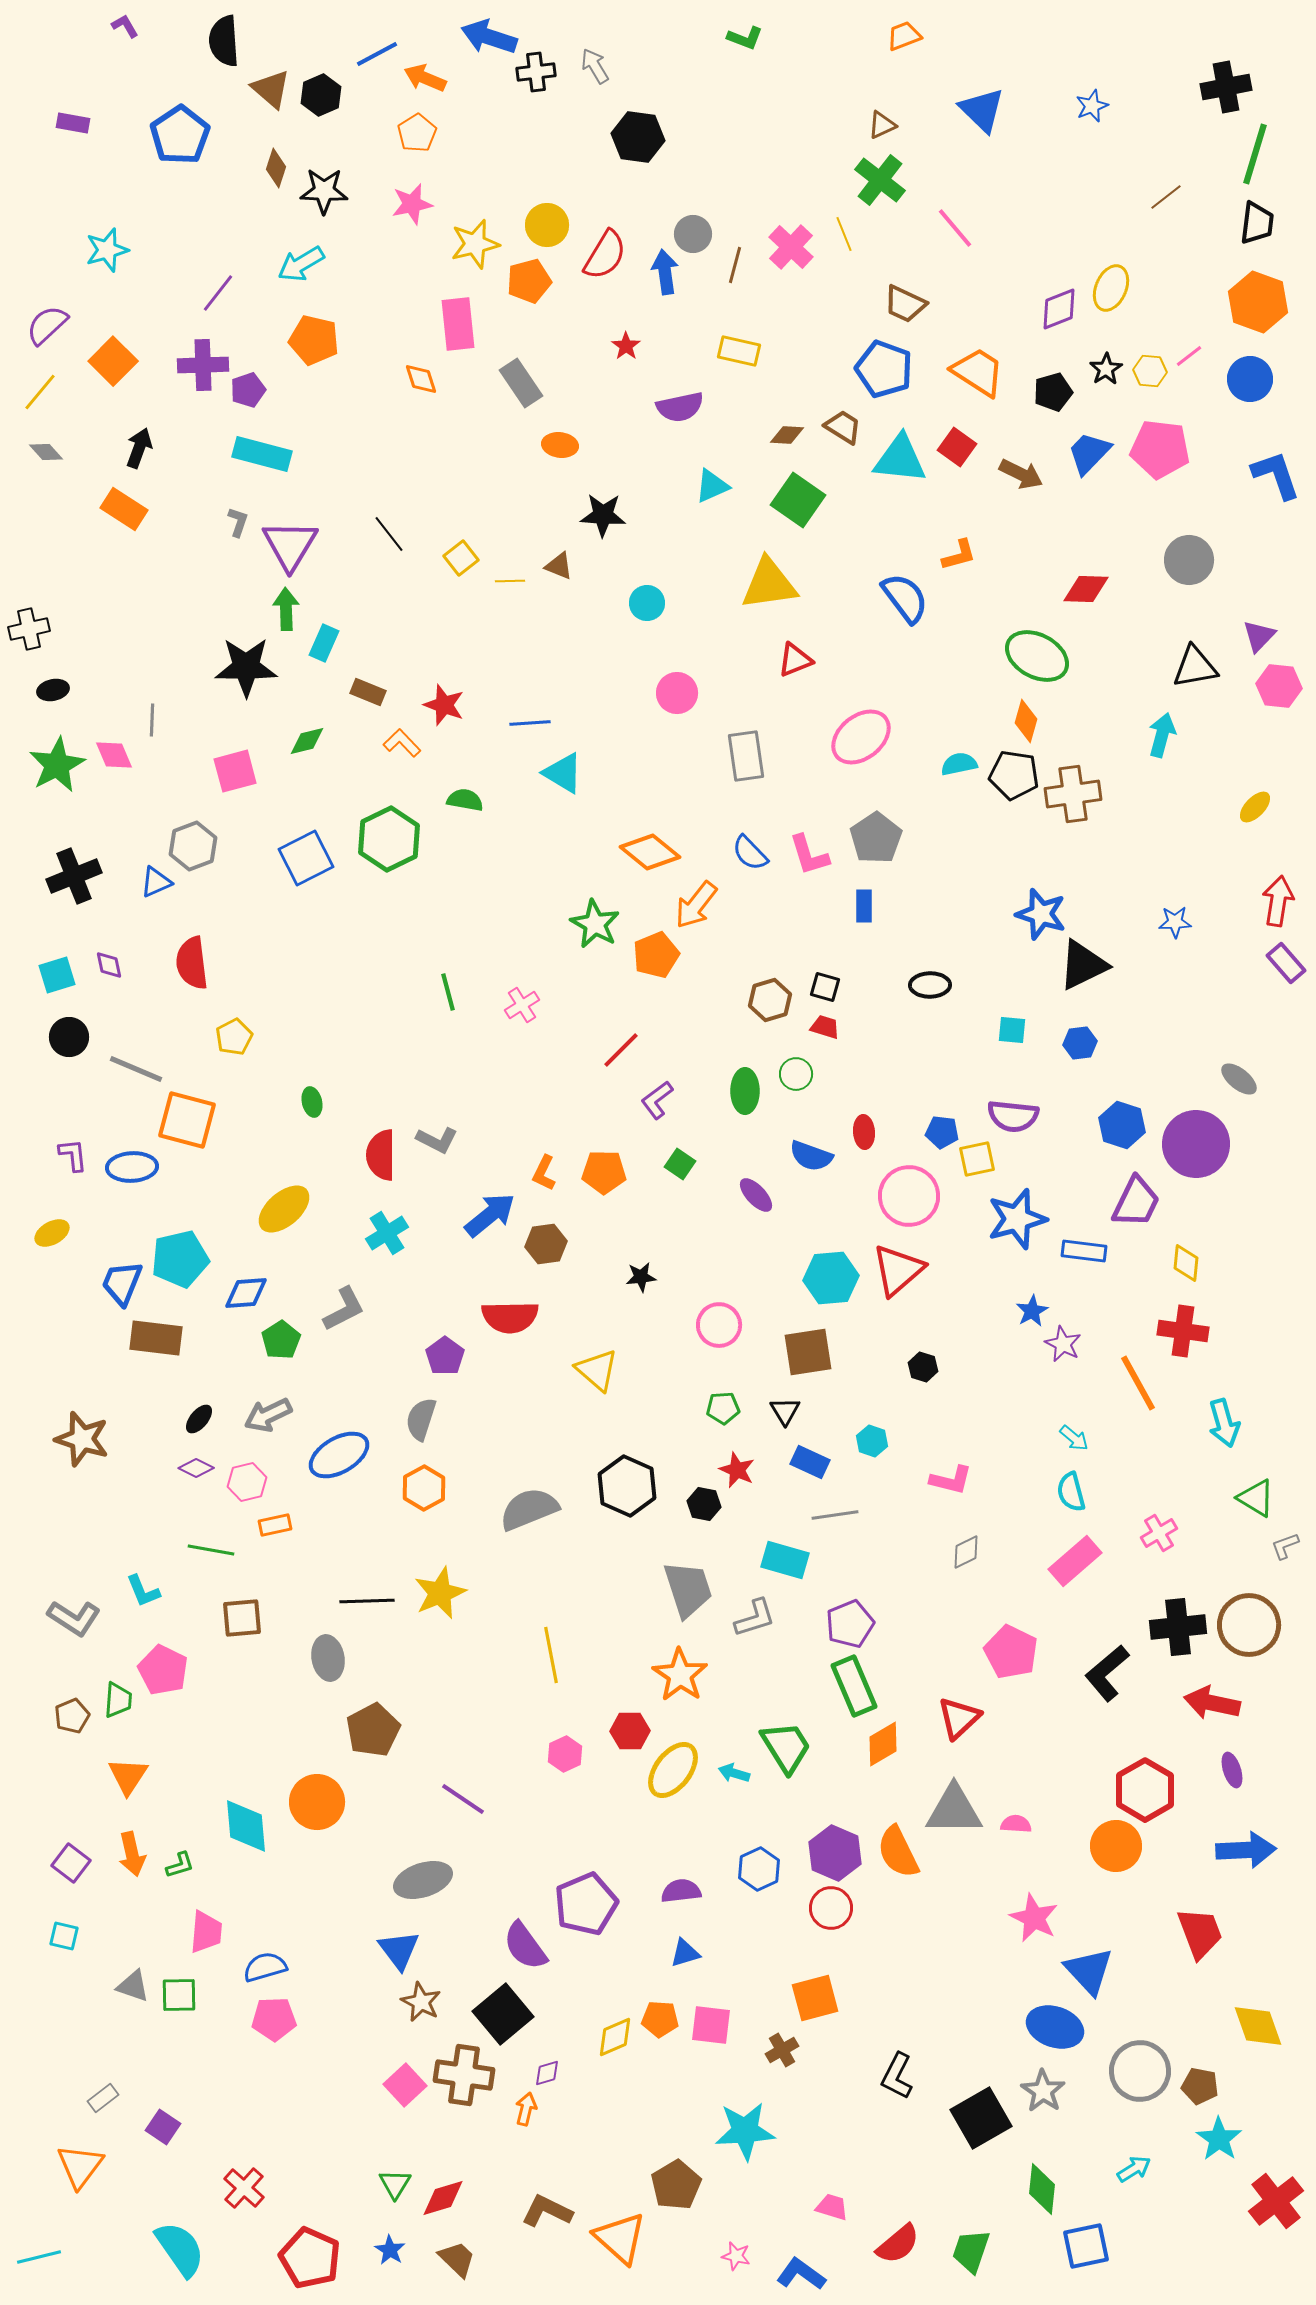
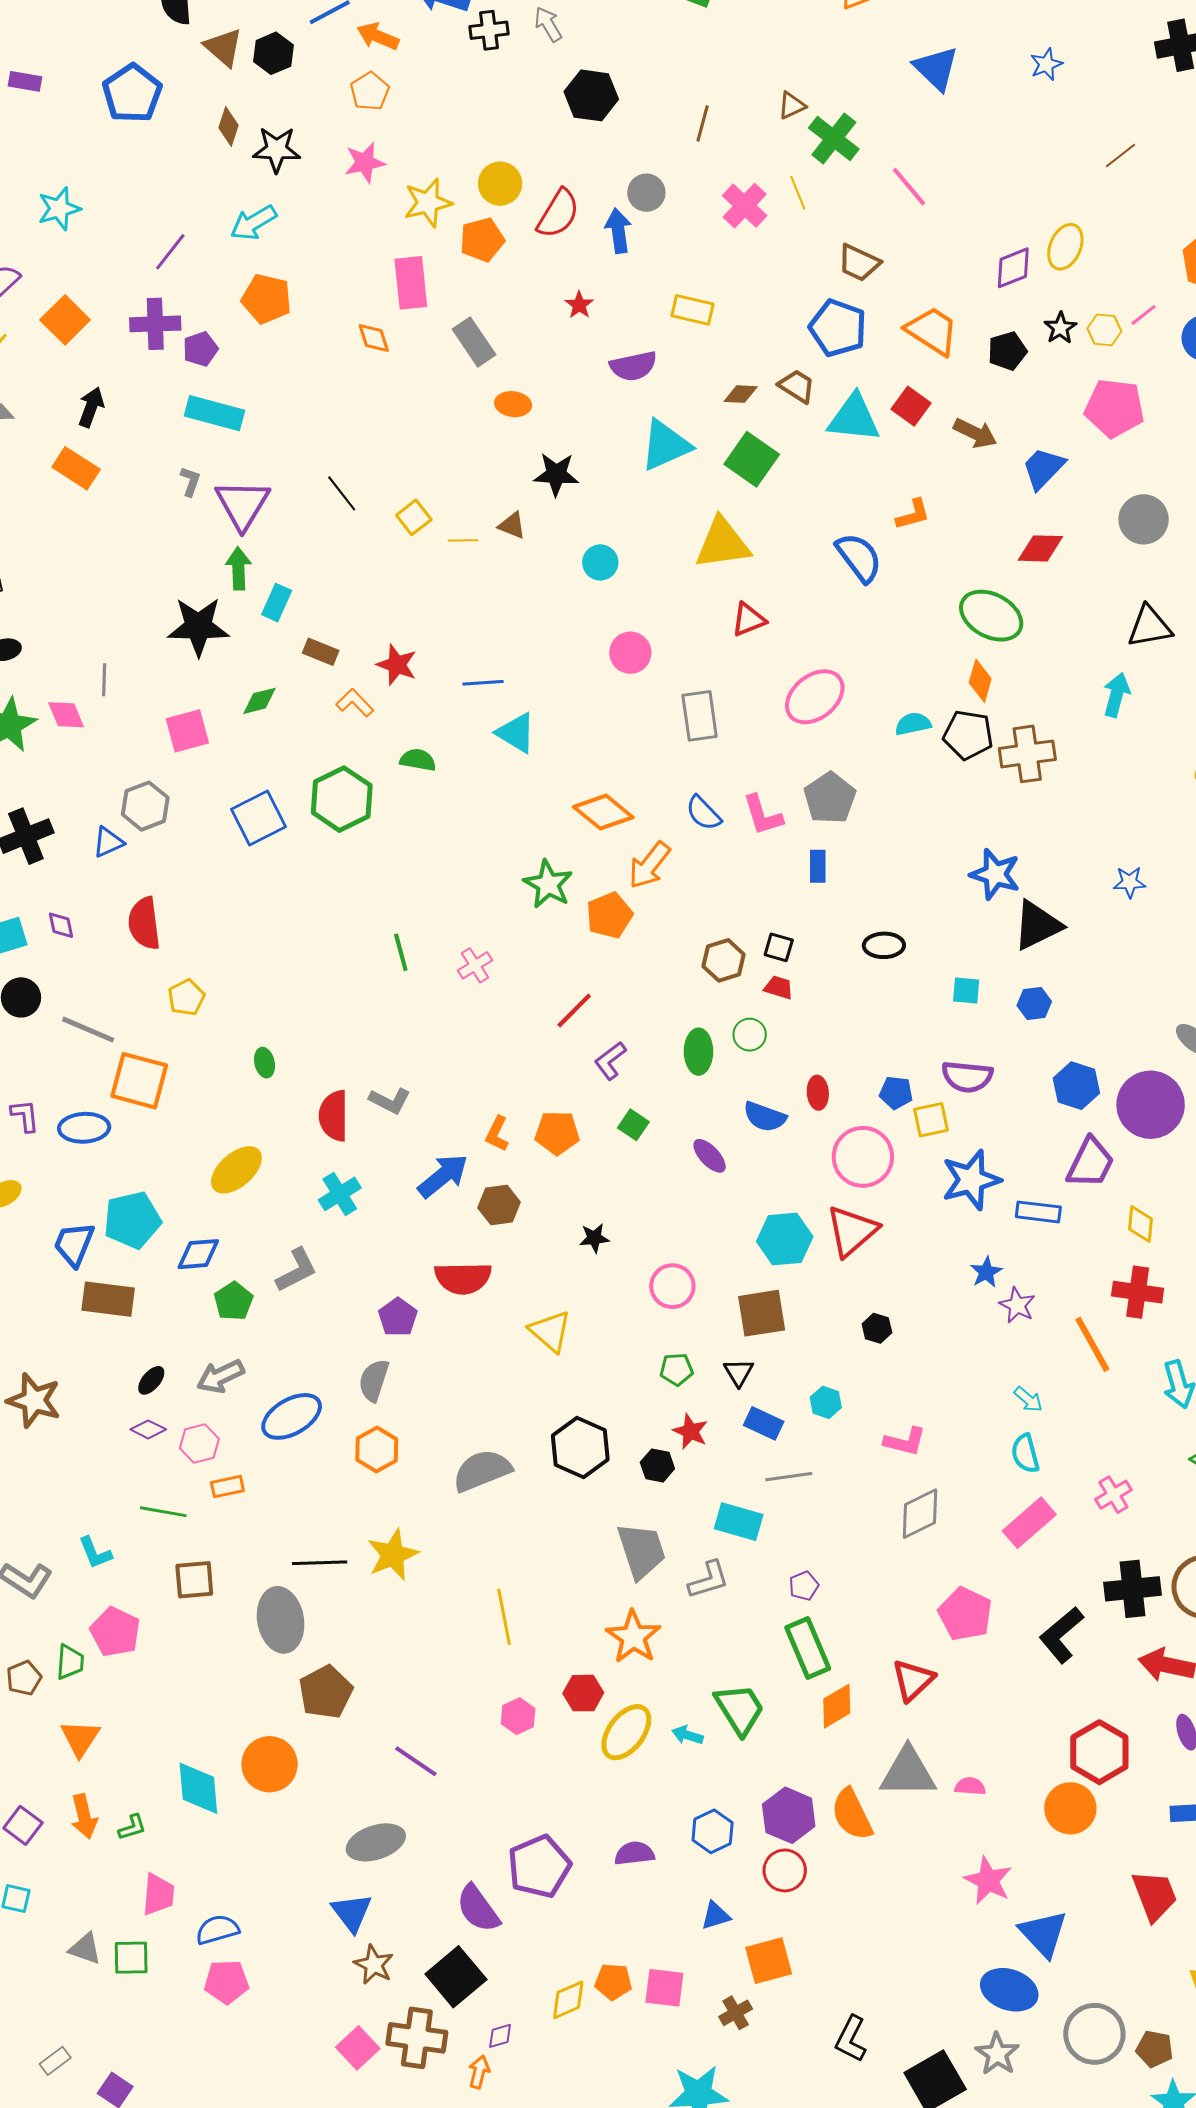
brown triangle: (882, 125) -> (792, 105), moved
brown line: (735, 265) -> (703, 123), moved
blue trapezoid: (1089, 453) -> (1043, 468), moved
cyan triangle: (712, 486) -> (665, 445), size x1.5
gray diamond: (966, 1552) -> (920, 1514), size x1.5
purple pentagon: (850, 1624) -> (804, 1586), size x0.6
gray ellipse: (328, 1658) -> (281, 1620), size x1.4
blue triangle: (685, 1953) -> (716, 1916), moved

